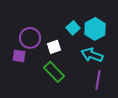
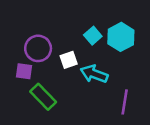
cyan arrow: (92, 55) -> (94, 74), moved
green rectangle: (54, 72) -> (43, 97), moved

